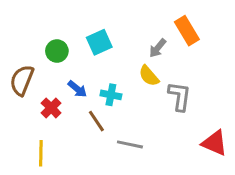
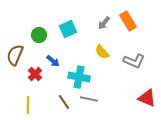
gray arrow: (158, 48) -> (104, 23), moved
cyan cross: (111, 95) -> (79, 77), moved, size x1.5
gray L-shape: (180, 96) -> (134, 61), moved, turned 105
brown line: (96, 121) -> (64, 102), moved

